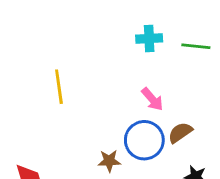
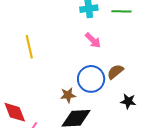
pink arrow: (152, 99) -> (93, 40), moved

